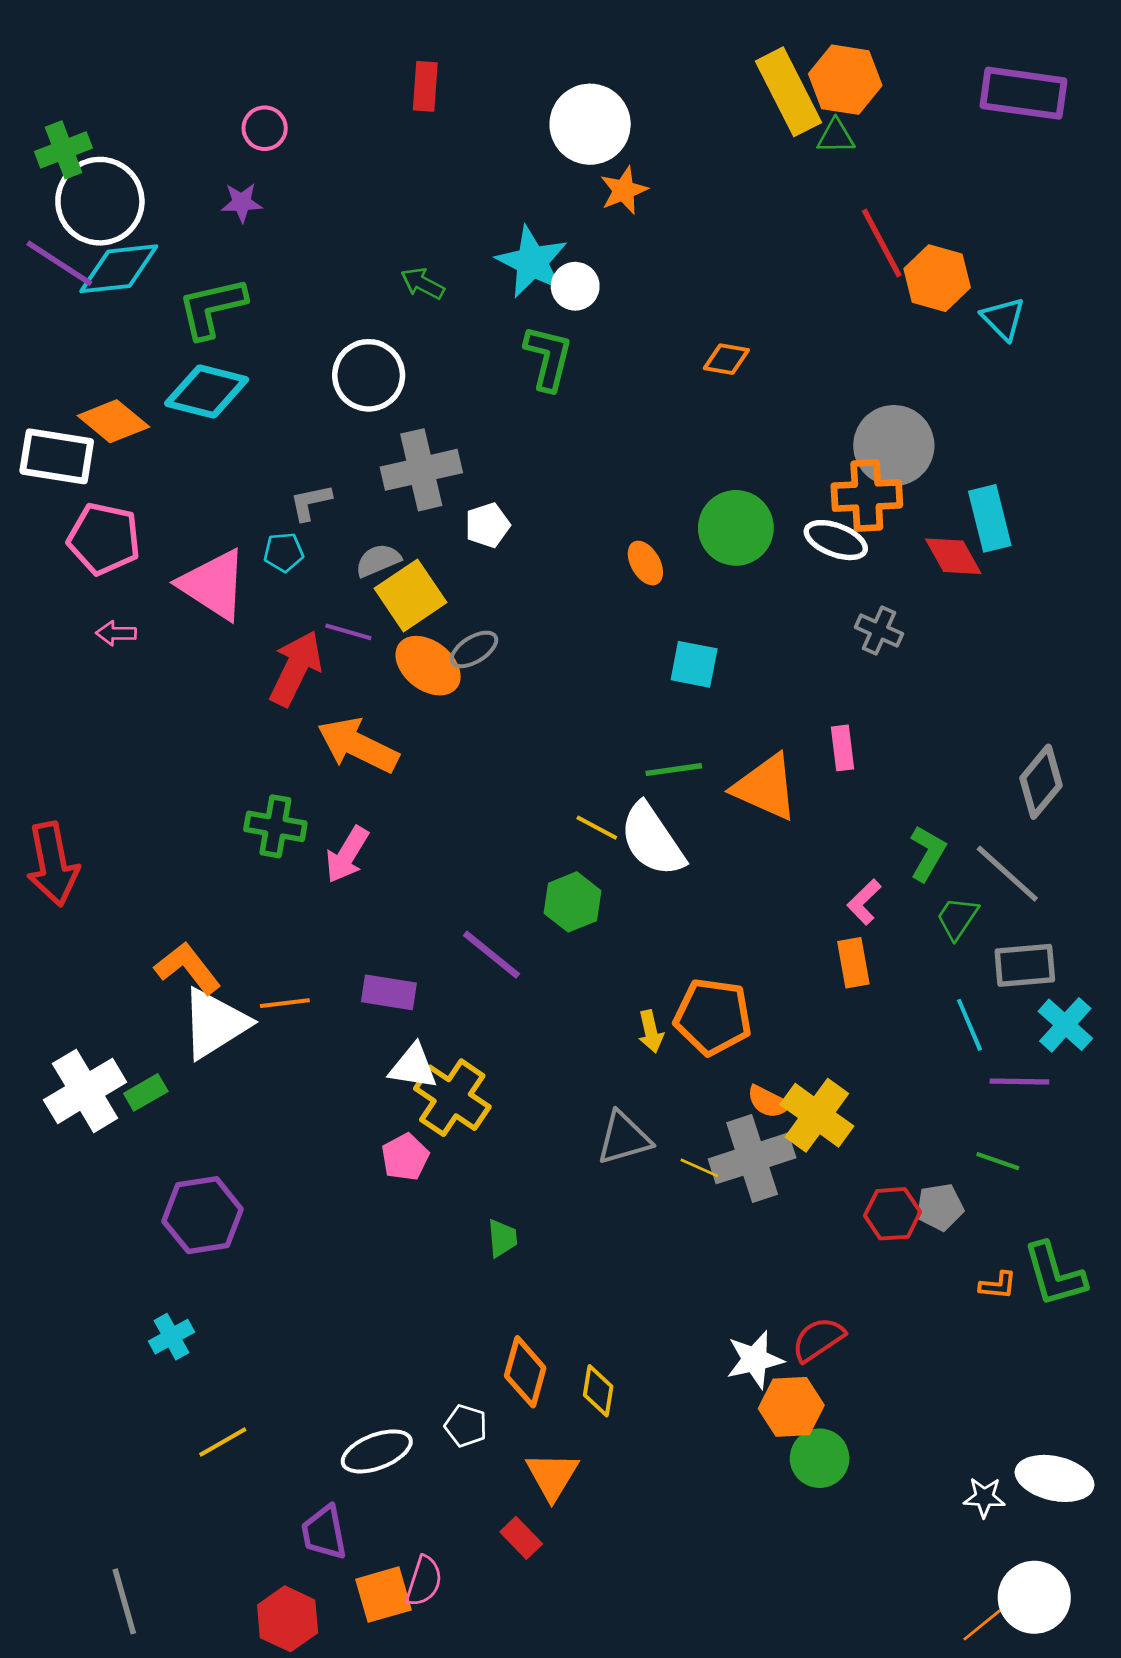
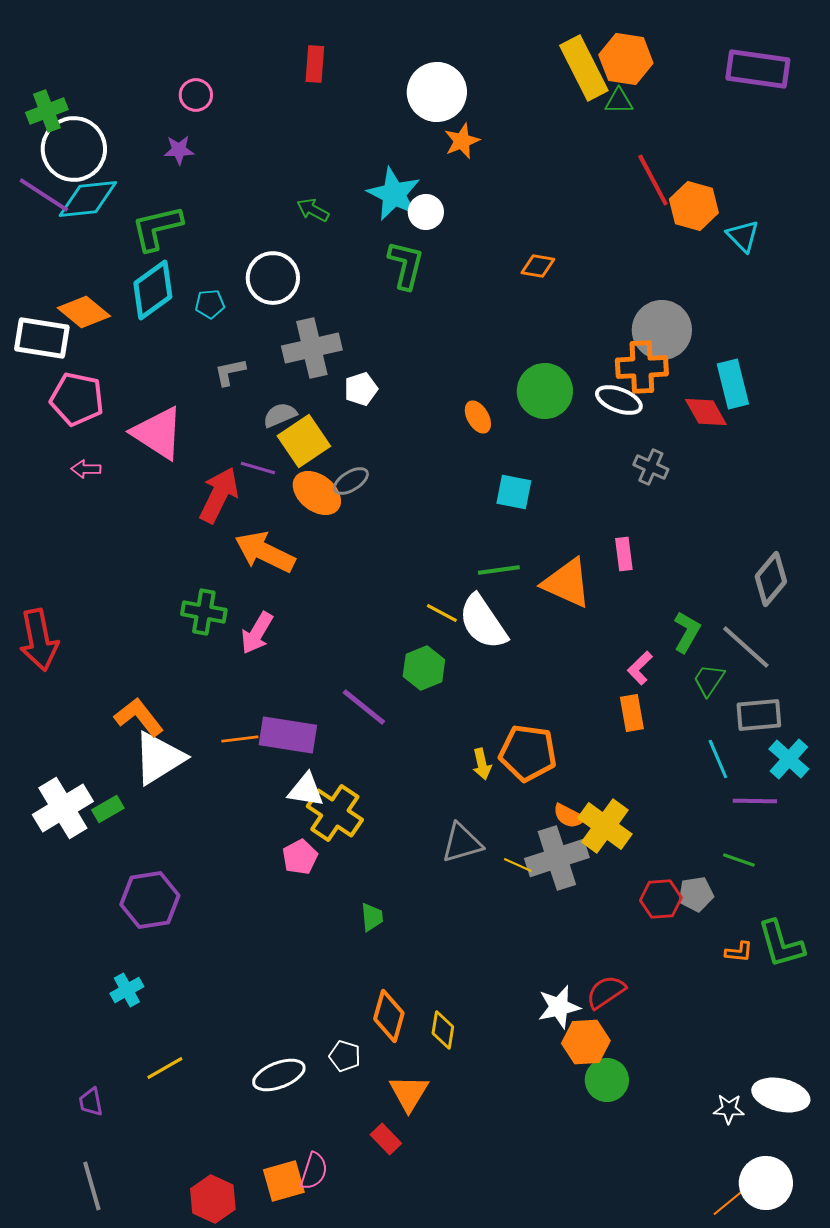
cyan diamond: (207, 392) -> (153, 290), turned -50
cyan pentagon: (284, 552) -> (210, 304), moved
purple rectangle: (389, 992) -> (288, 735), size x1.4
orange line: (285, 1003) -> (240, 739), moved
purple trapezoid: (324, 1532) -> (91, 1102), moved, size x0.7

